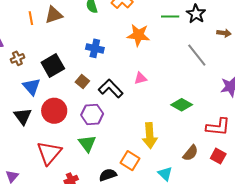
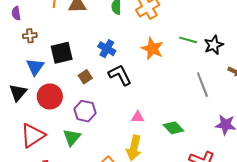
pink triangle: (141, 78) -> (138, 117), moved
black L-shape: (111, 89) -> (120, 75), moved

